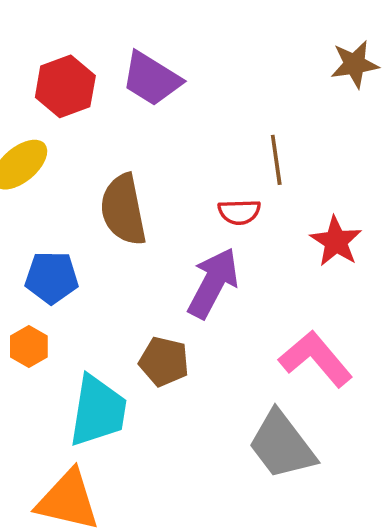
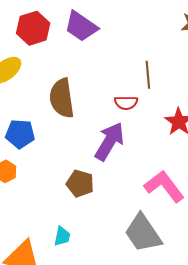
cyan trapezoid: (98, 411) -> (62, 236), moved, size x0.5

